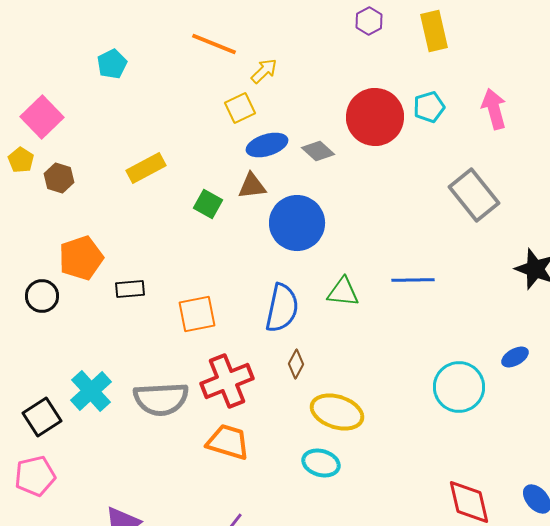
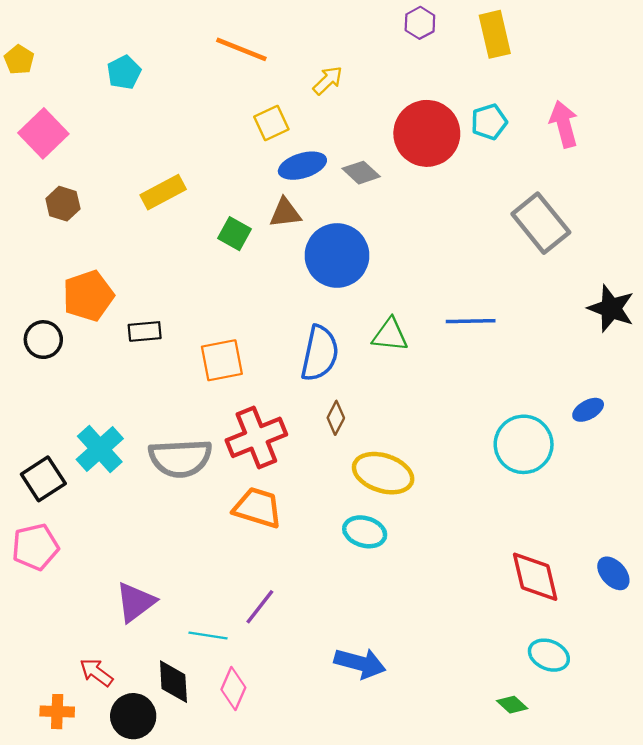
yellow arrow: (264, 71) -> (328, 80), moved
yellow pentagon: (21, 160) -> (19, 60), moved

